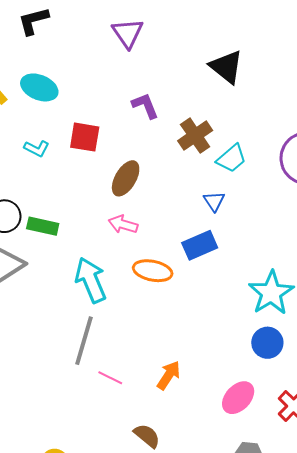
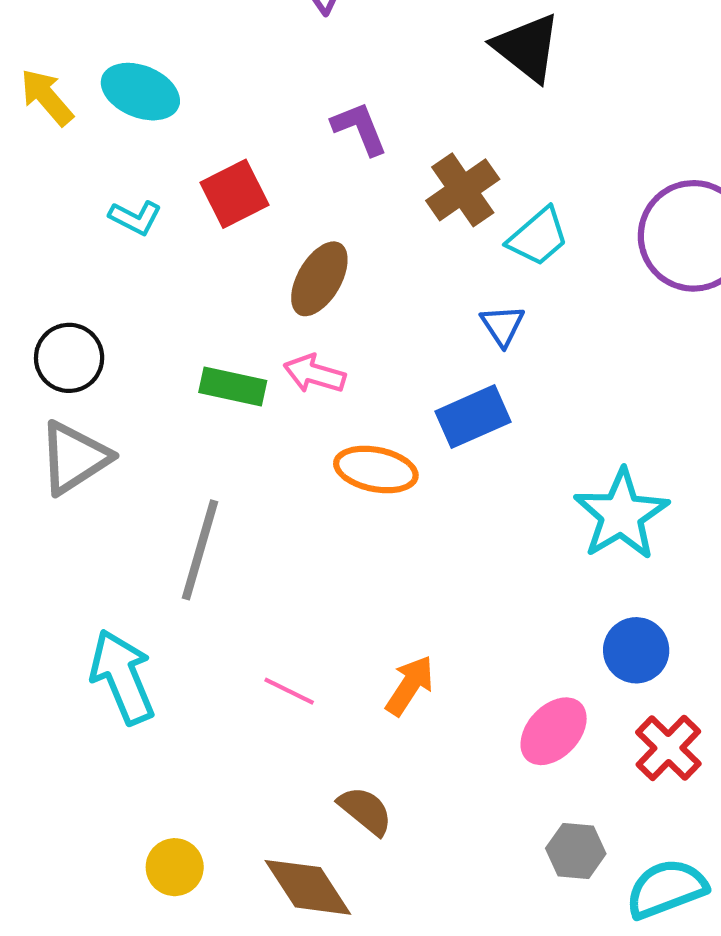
red square: (85, 137) -> (234, 194), turned -36
green rectangle: (43, 226) -> (233, 386), moved
cyan arrow: (91, 280) -> (122, 677), moved
gray line: (84, 341) -> (200, 550), moved
blue circle: (267, 343) -> (636, 650), moved

